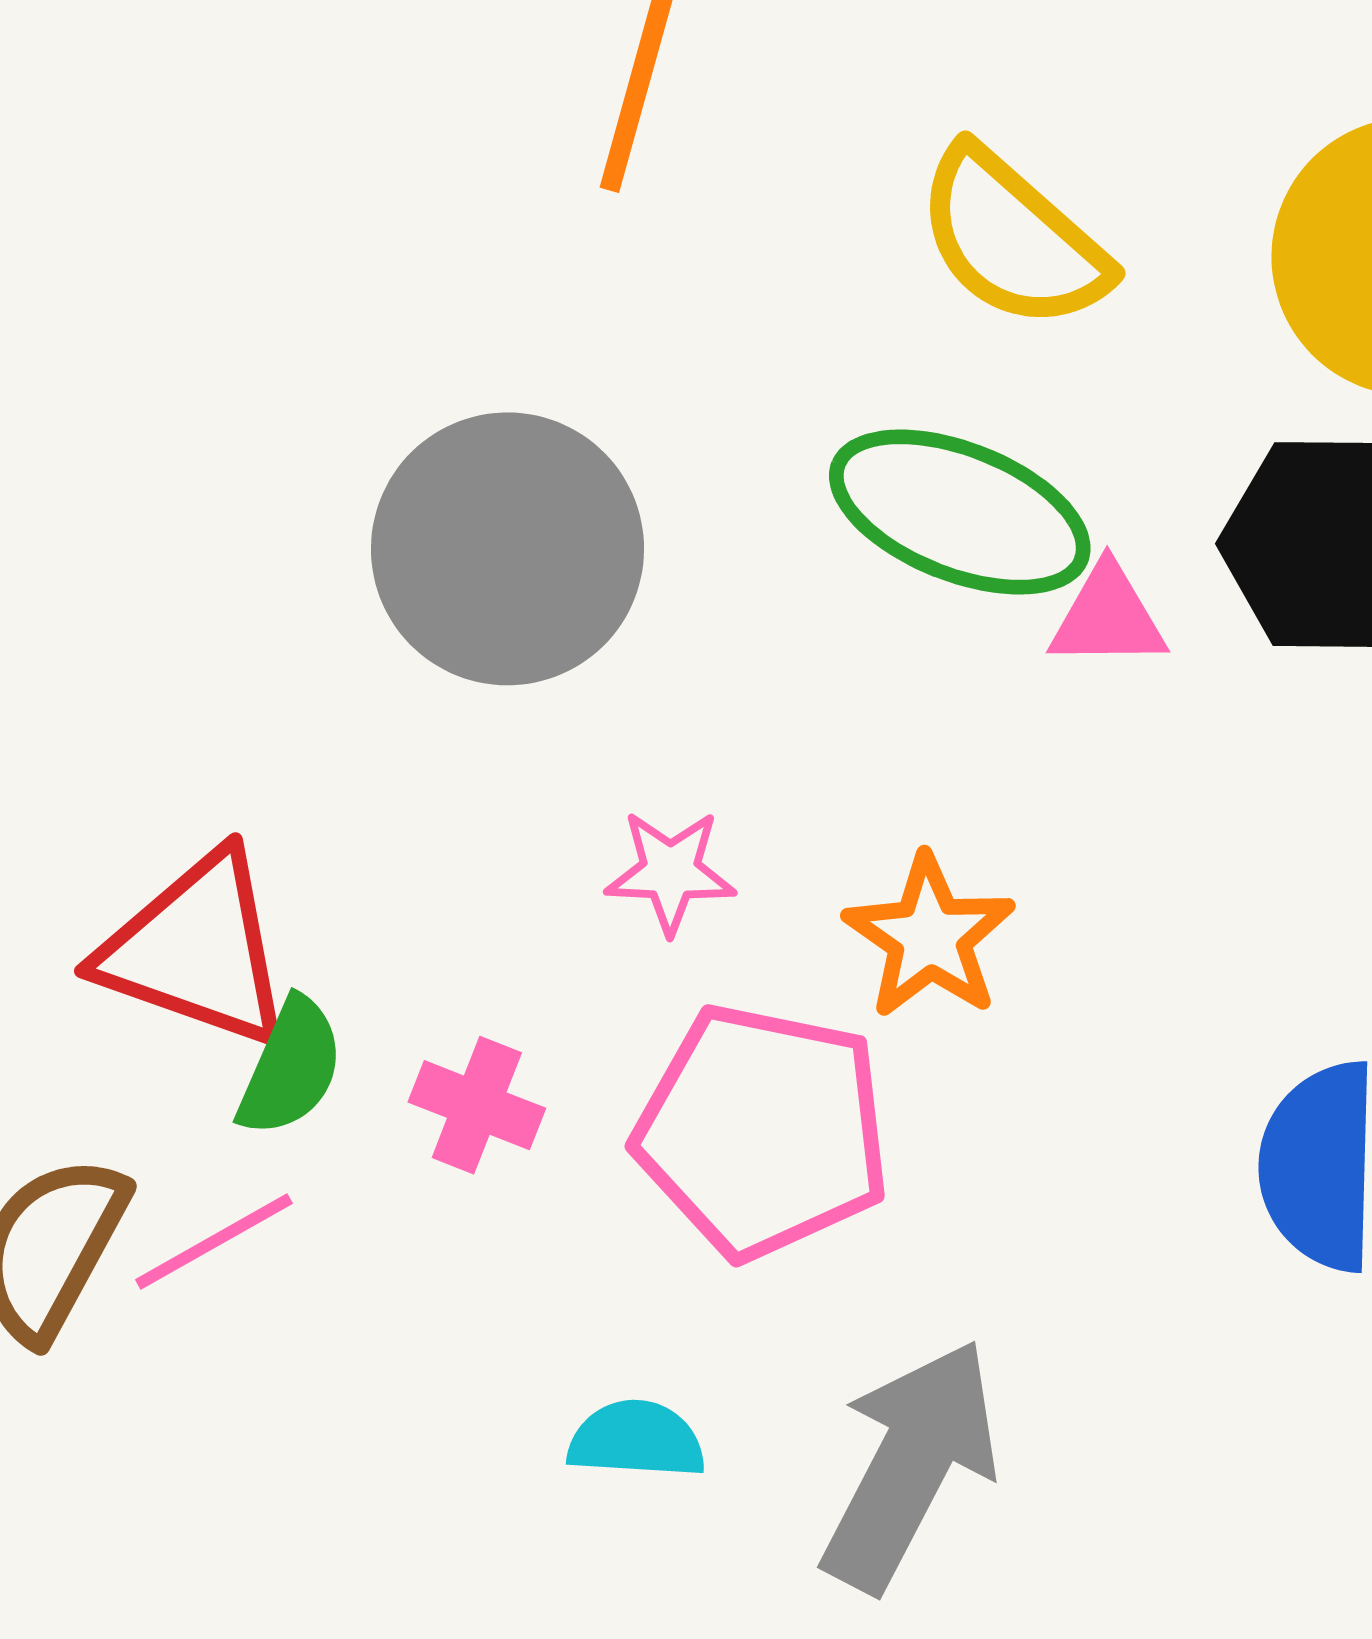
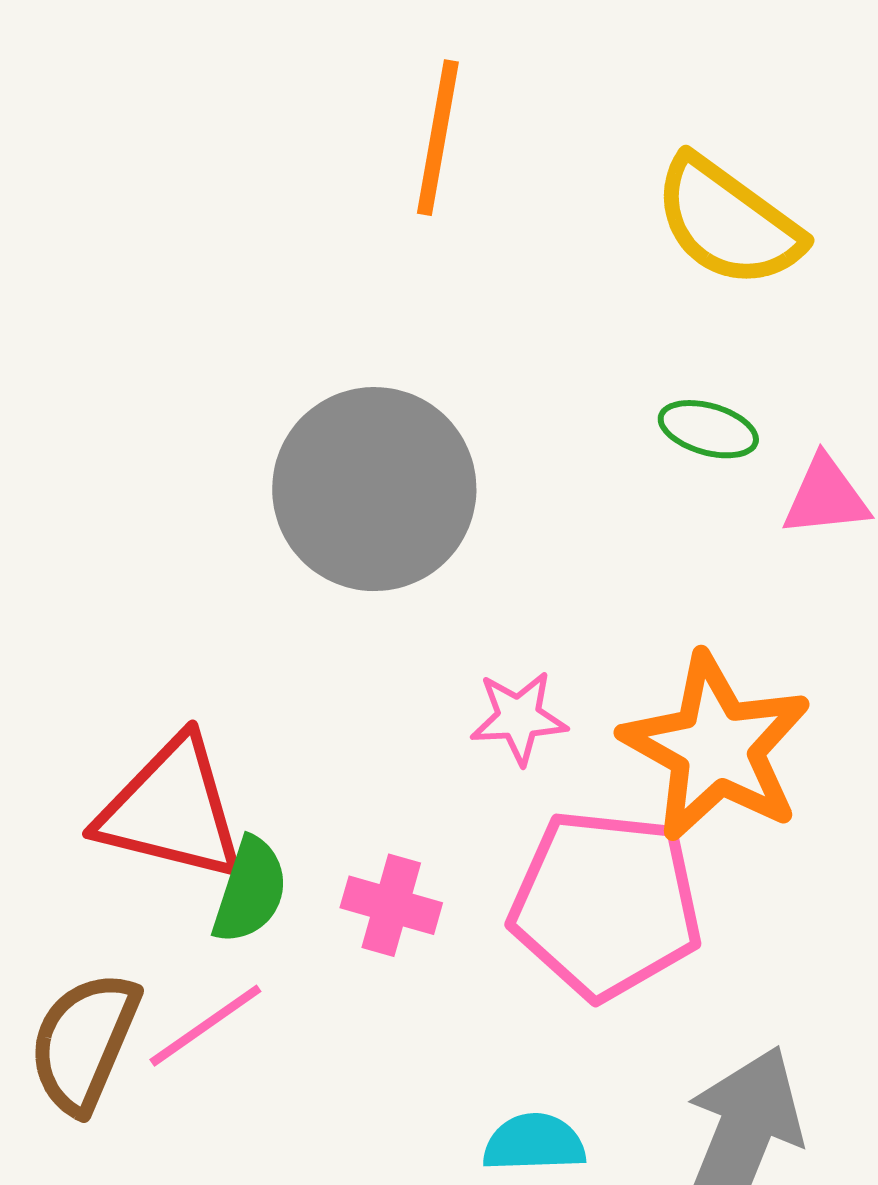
green ellipse: (960, 512) -> (708, 429), size x0.5
orange star: (929, 937) -> (716, 748), size x1.5

